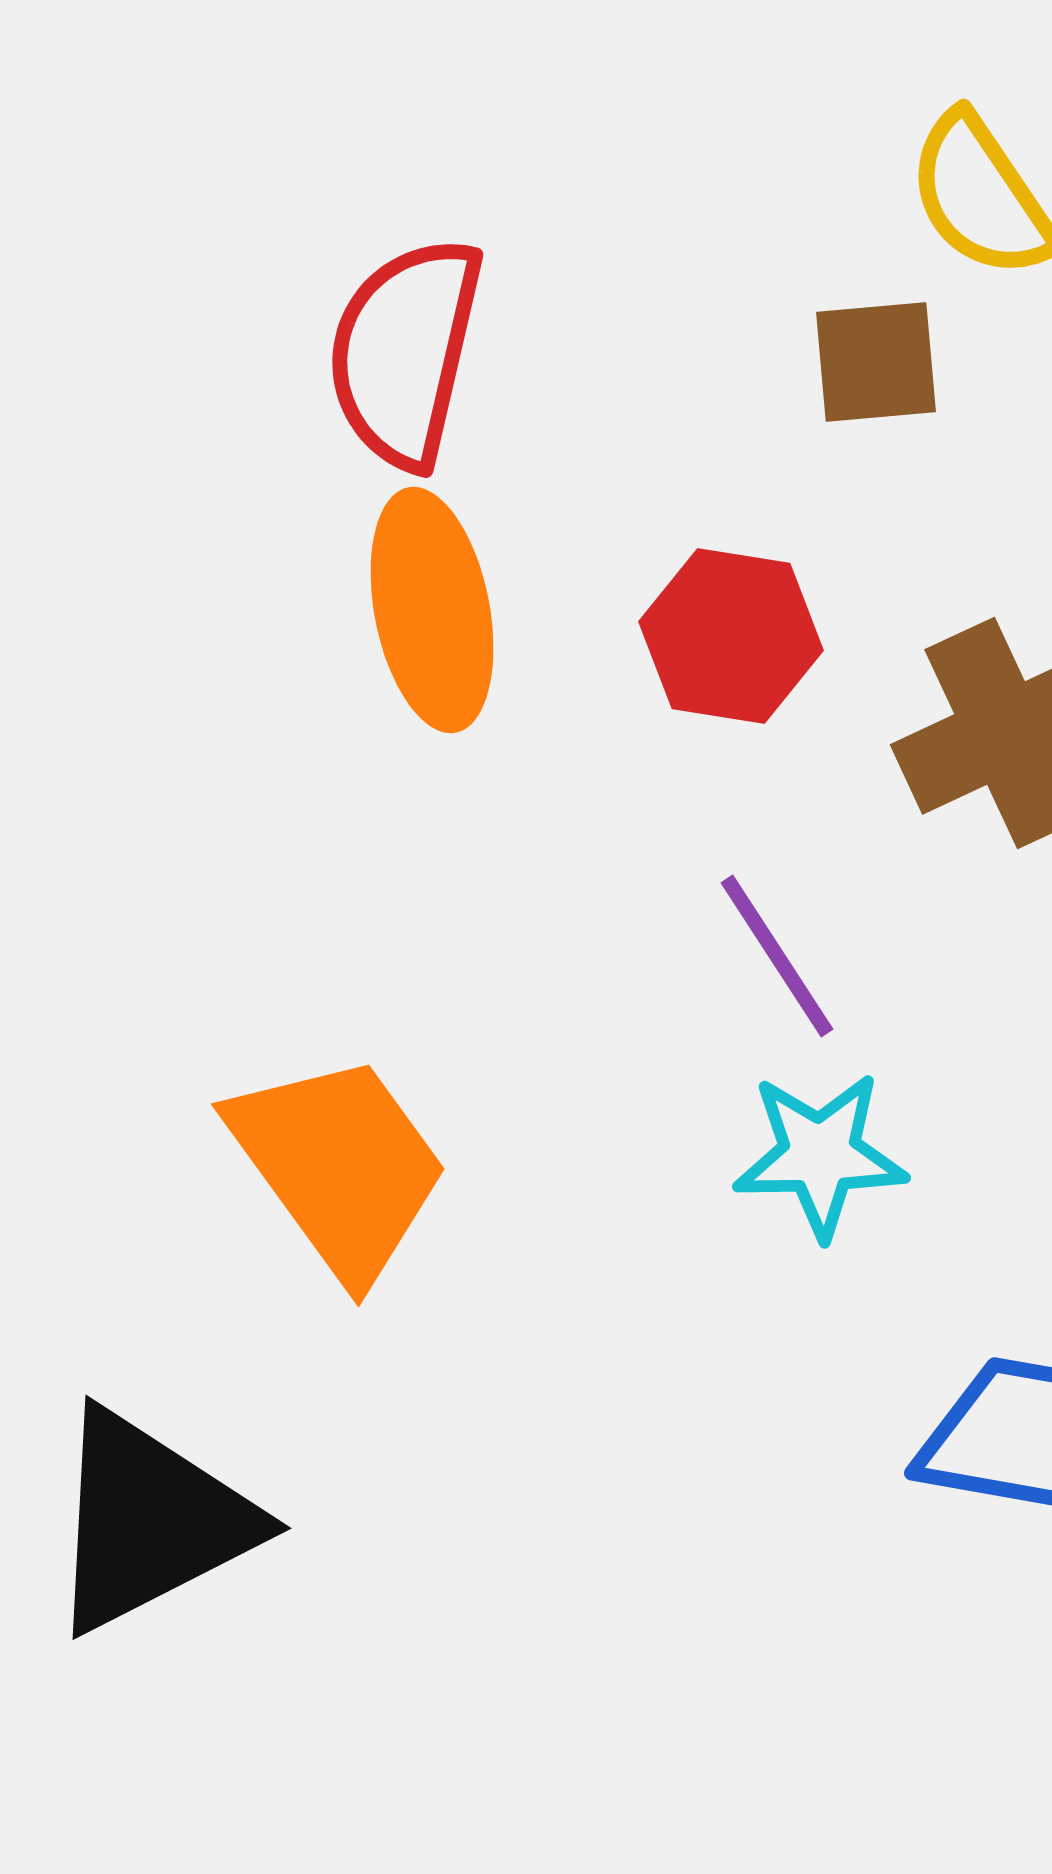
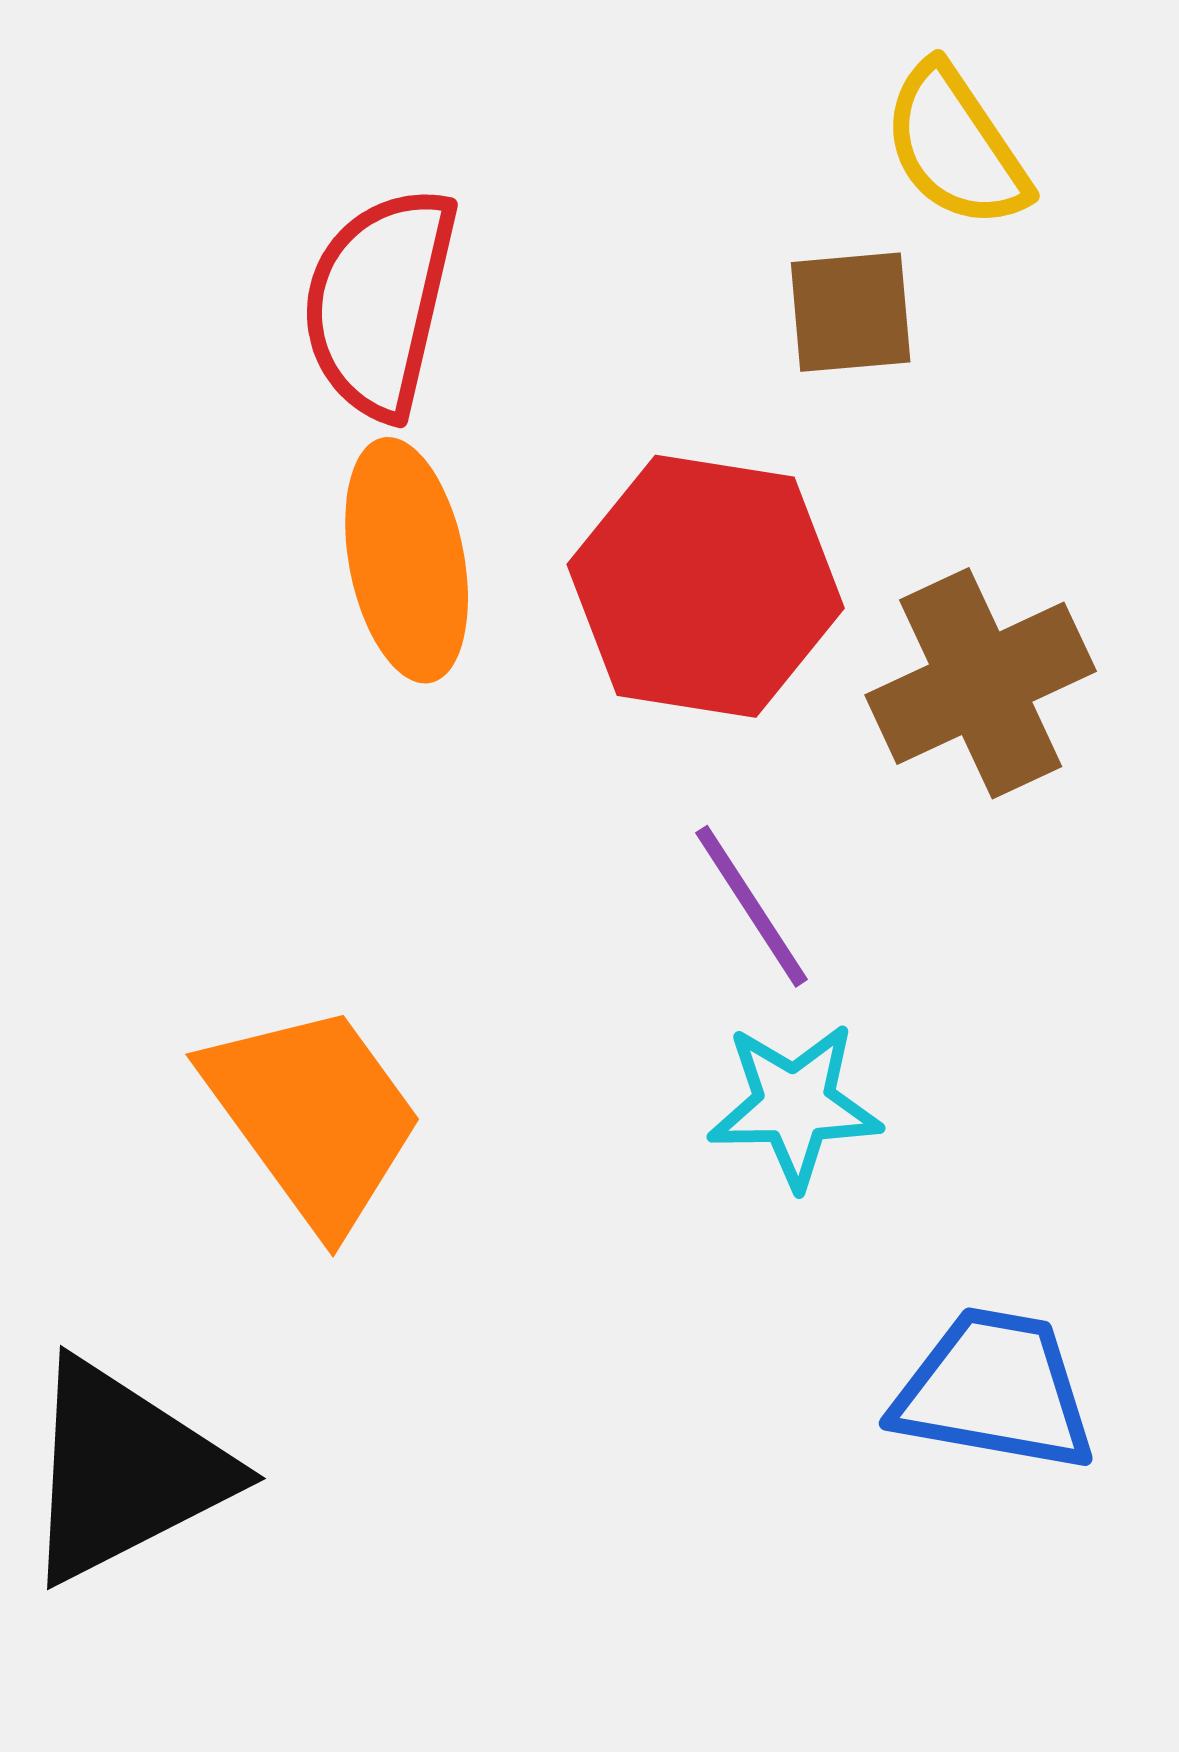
red hexagon: (731, 636) -> (706, 586), size x1.5

